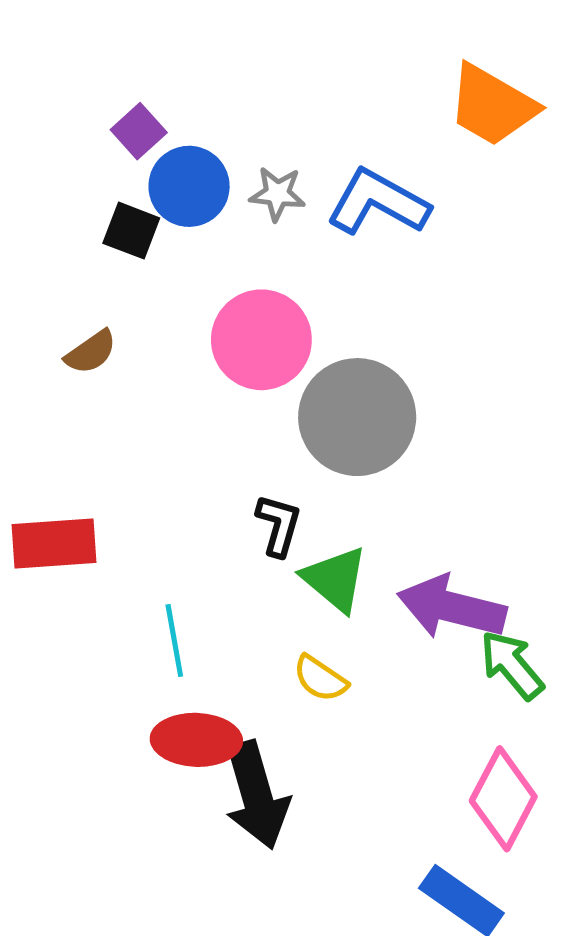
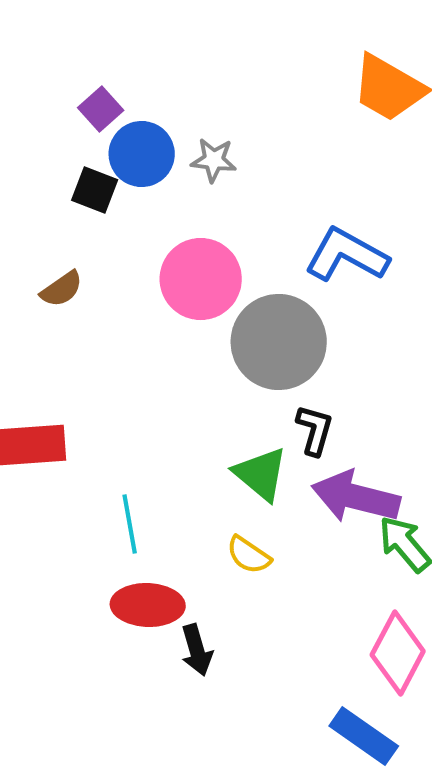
blue L-shape: (378, 202) -> (347, 255), moved
black L-shape: (279, 525) -> (315, 430), moved
black arrow: (257, 795) -> (197, 650), size x0.6

